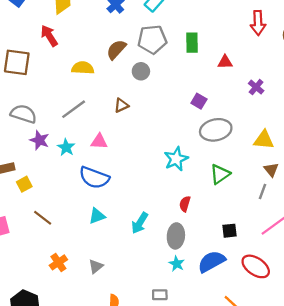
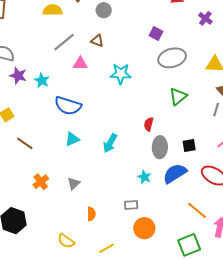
brown triangle: (121, 105) -> (97, 41), moved, turned 48
gray line: (74, 109) -> (64, 42), moved
pink triangle: (99, 141) -> (80, 64), moved
cyan star: (176, 159) -> (121, 74), moved, turned 30
gray ellipse: (176, 236) -> (160, 147), moved

